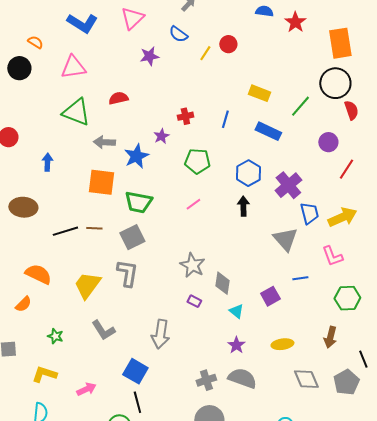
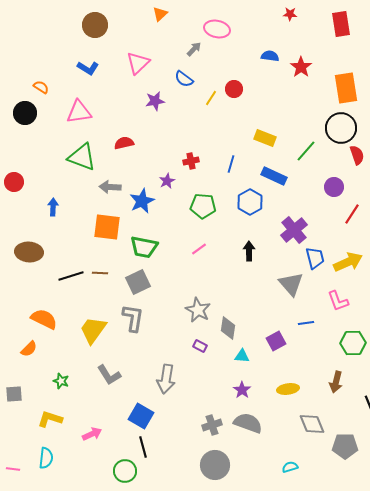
blue L-shape: (82, 23) -> (88, 68), size x0.7
blue hexagon: (248, 173) -> (250, 202), moved
cyan triangle: (236, 311) -> (242, 356), turned -35
gray pentagon: (346, 382) -> (345, 446), moved, turned 30

